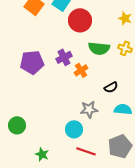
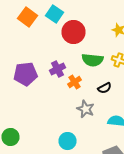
black semicircle: (111, 87) -> (104, 88), moved
gray star: (89, 109) -> (86, 109), moved, turned 30

